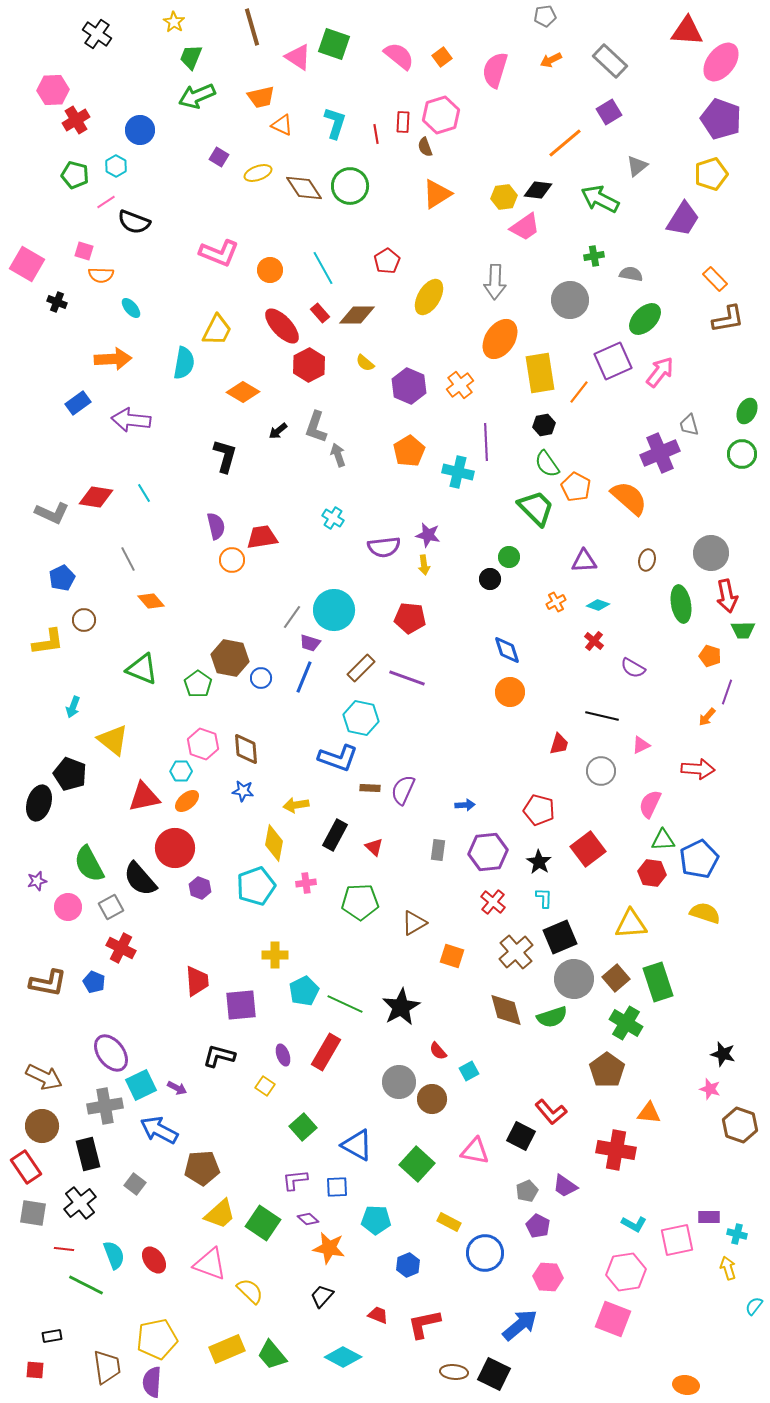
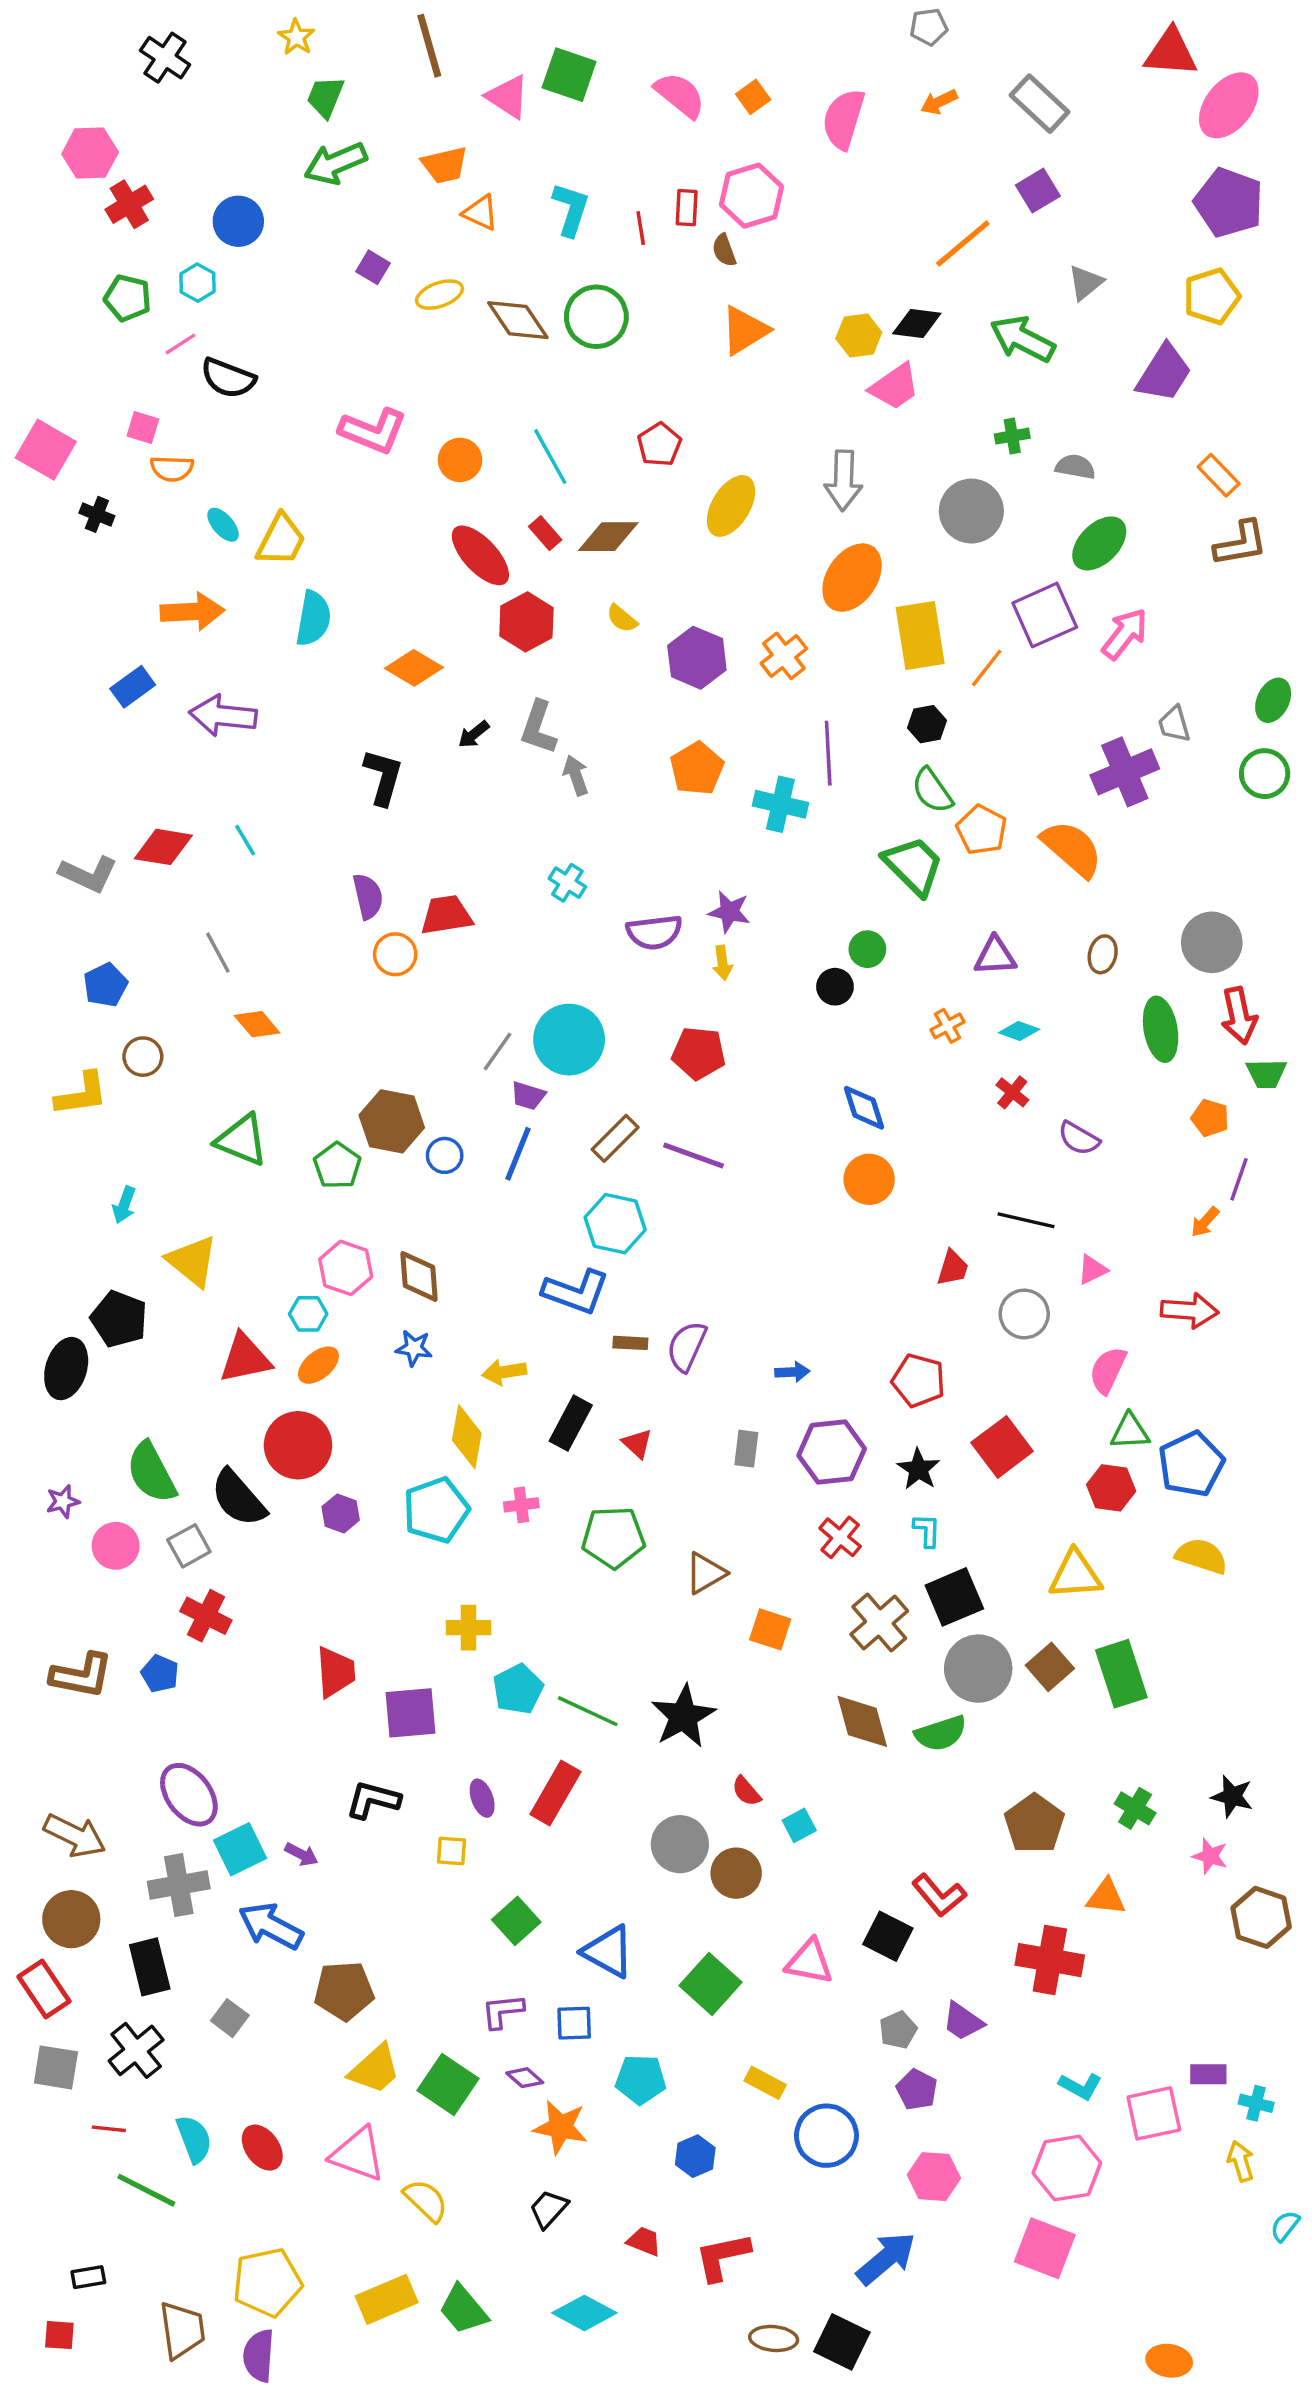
yellow trapezoid: (217, 330) -> (281, 540), moved
green cross: (626, 1023) -> (1135, 1808), moved, size x0.7
yellow square: (265, 1086) -> (451, 1851), turned -30

